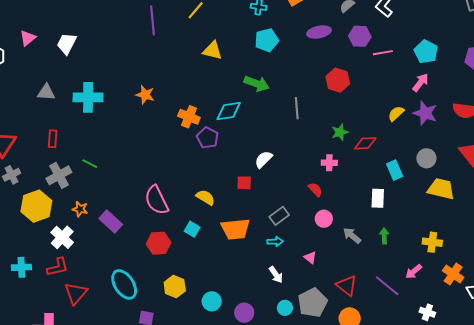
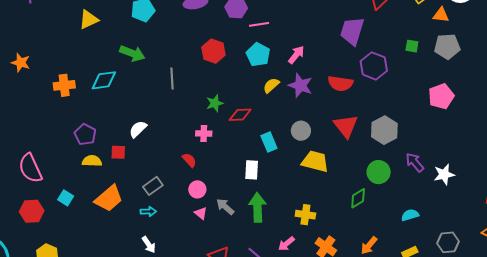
yellow triangle: (212, 51) -> (89, 20), turned -40
cyan pentagon: (426, 52) -> (258, 55), moved
orange cross: (189, 117) -> (64, 85), turned -30
purple pentagon: (208, 138) -> (85, 134), moved
yellow semicircle: (206, 197) -> (92, 161), moved, turned -30
orange trapezoid: (235, 229) -> (109, 198), turned -36
green arrow: (384, 236) -> (257, 207), size x1.8
pink triangle: (310, 258) -> (201, 213), moved

